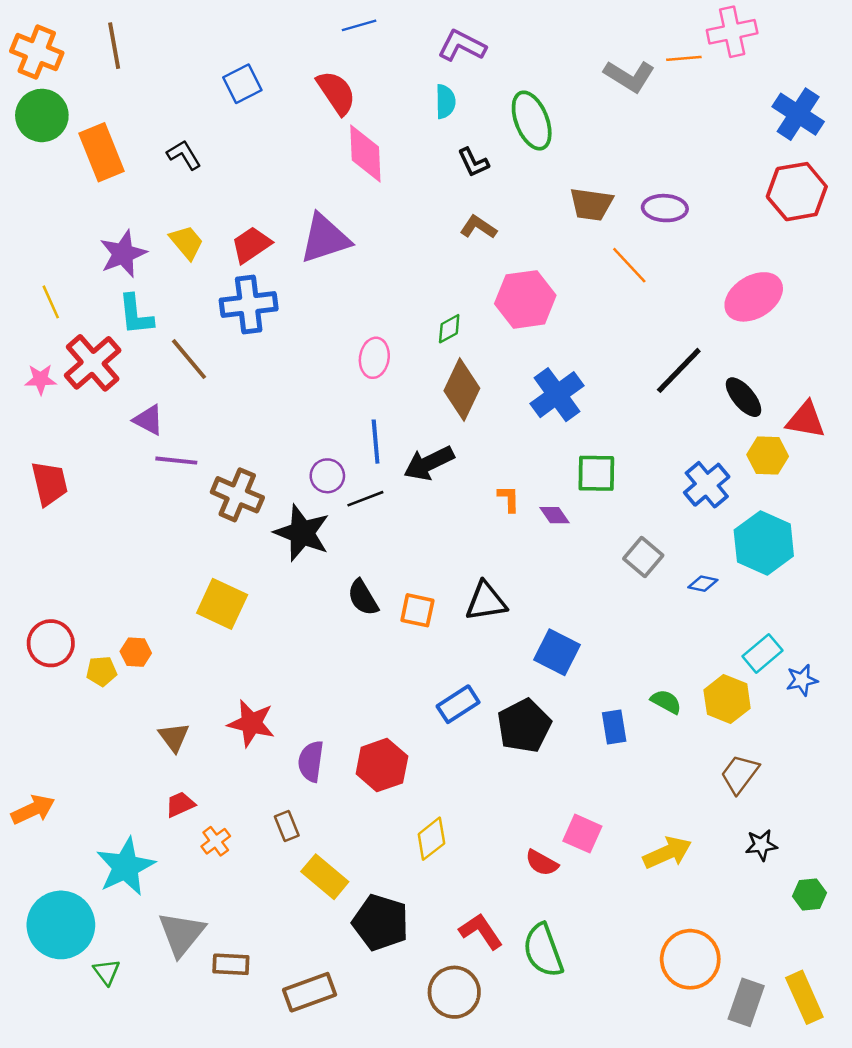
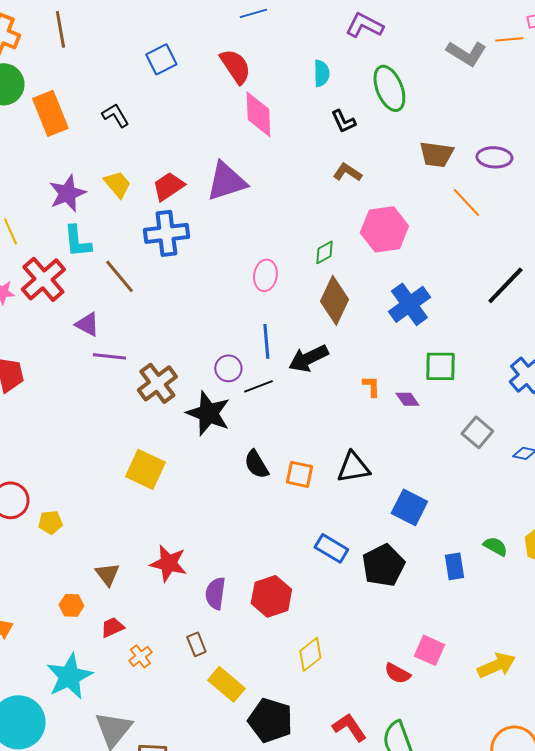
purple L-shape: (462, 46) -> (364, 25), moved
brown cross: (237, 495) -> (157, 383), turned 30
orange hexagon: (136, 652) -> (71, 605), moved
blue rectangle: (458, 704) -> (331, 548), turned 64

